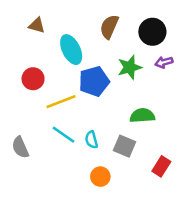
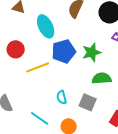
green star: (130, 67) -> (92, 52), moved
cyan line: (64, 135) -> (40, 118), moved

